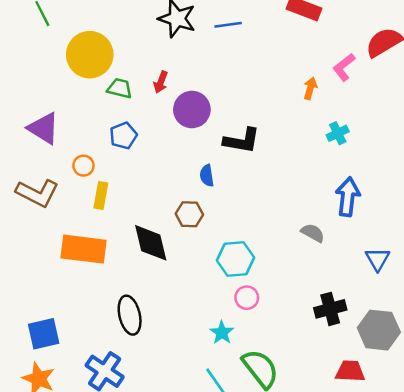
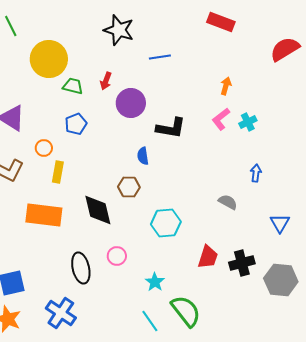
blue line: (228, 25) -> (160, 57), moved
pink L-shape: (344, 67) -> (221, 119), moved
blue arrow: (348, 197) -> (256, 173), size x0.6
pink circle: (247, 298) -> (117, 256), moved
red trapezoid: (350, 371) -> (208, 257), moved, turned 105

